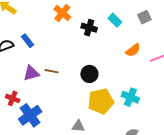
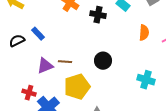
orange semicircle: (133, 50) -> (144, 33), turned -42
yellow pentagon: (101, 101) -> (77, 87), moved

